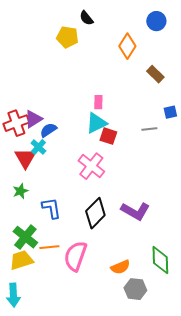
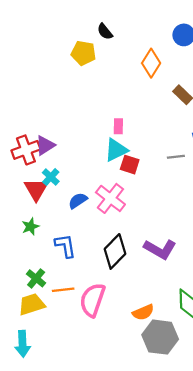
blue semicircle: (48, 130) -> (78, 201), moved
green cross: (25, 237) -> (36, 278), size x0.7
gray hexagon: (135, 289) -> (160, 337), size x1.4

